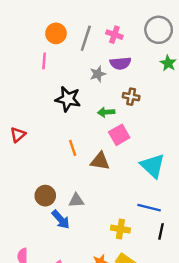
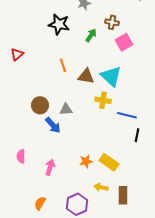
green arrow: (106, 112) -> (91, 35), turned 128
pink square: (119, 135) -> (124, 42), moved
cyan triangle: (153, 166) -> (111, 76), moved
yellow cross: (120, 229) -> (103, 100), moved

